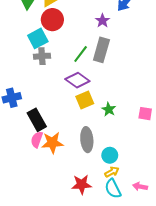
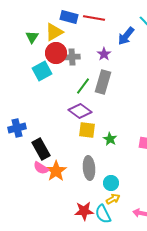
gray cross: (42, 56) -> (72, 57), moved
yellow square: (85, 100) -> (87, 130), turned 30
pink semicircle: (37, 140) -> (41, 168), turned -77
orange star: (52, 143) -> (56, 171), turned -30
cyan semicircle: (113, 189) -> (103, 214), moved

